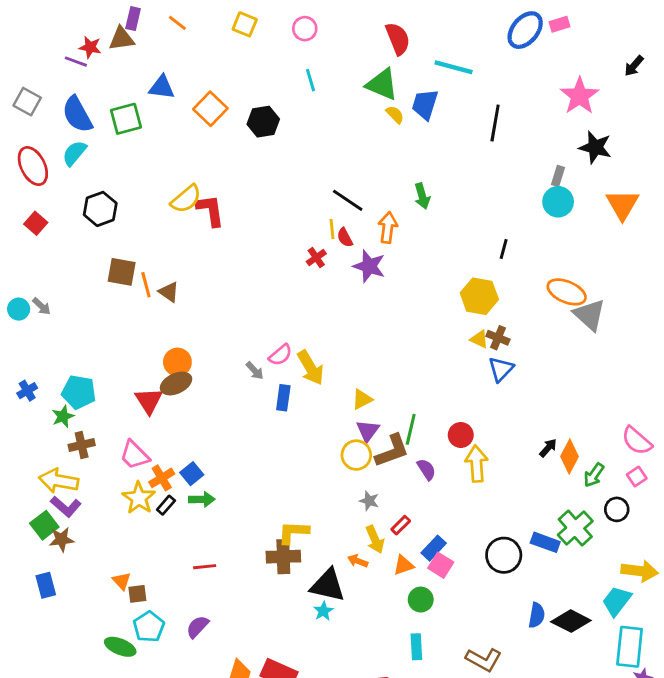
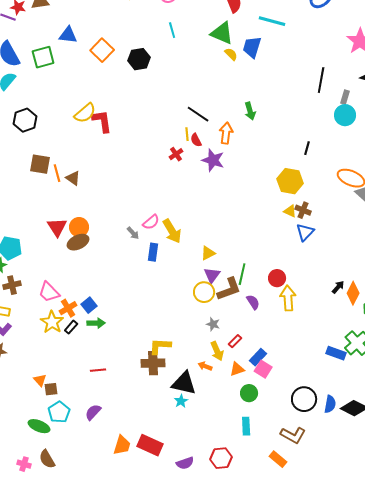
black line: (495, 123) -> (321, 80), moved
red triangle: (149, 401) -> (57, 227), moved
black circle: (504, 555) -> (304, 399), moved

